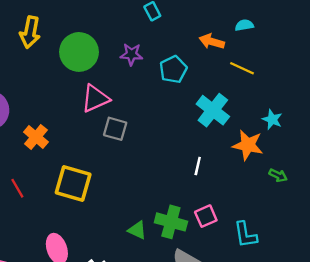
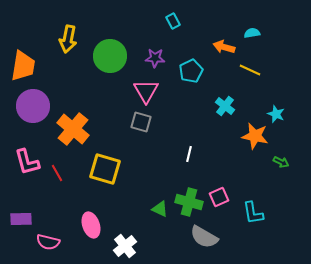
pink triangle: (95, 99) -> (146, 91), moved, turned -36
cyan cross: (213, 110) -> (225, 106), size x0.7
orange cross: (36, 137) -> (73, 129), size x1.5
white line: (198, 166) -> (189, 154), moved

